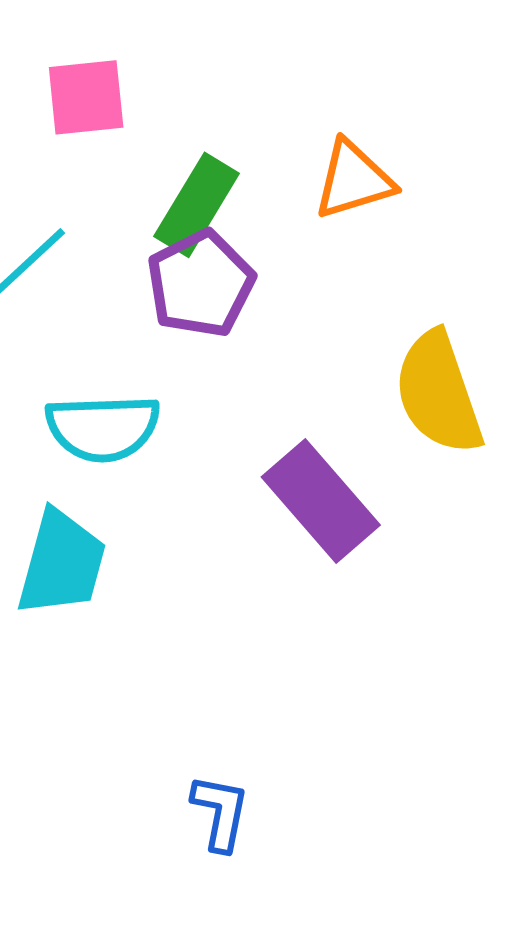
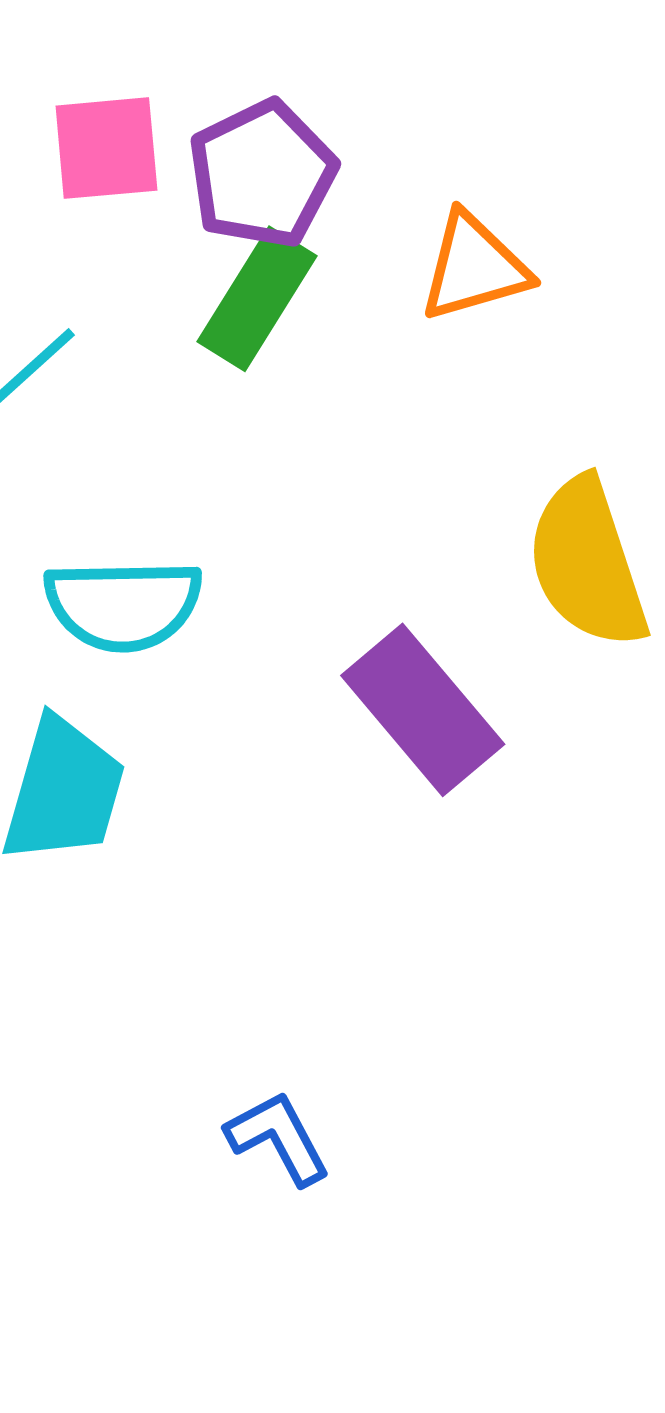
purple pentagon: (201, 284) -> (262, 174), moved
blue L-shape: (220, 812) -> (278, 1138), turned -40

